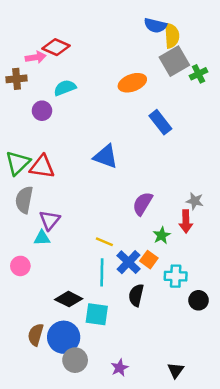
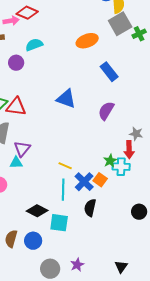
purple semicircle: (143, 204) -> (106, 111), moved
cyan cross: (176, 276) -> (121, 167), moved
blue circle: (64, 337) -> (33, 241), size x0.7
gray circle: (75, 360) -> (50, 269), moved

